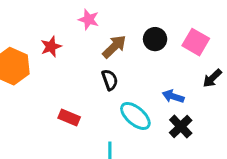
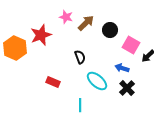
pink square: (196, 42) -> (131, 45), moved
red star: (51, 47) -> (41, 35), size x1.5
brown arrow: (114, 47) -> (86, 23), moved

